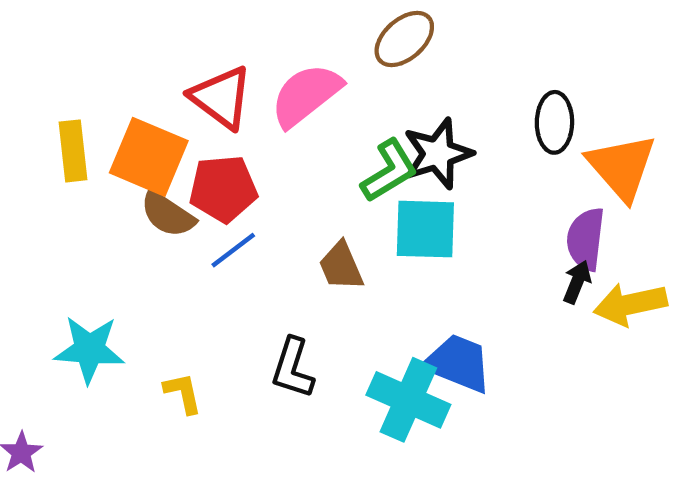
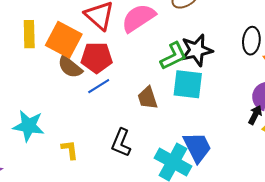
blue trapezoid: (458, 363) -> (197, 147), turned 36

